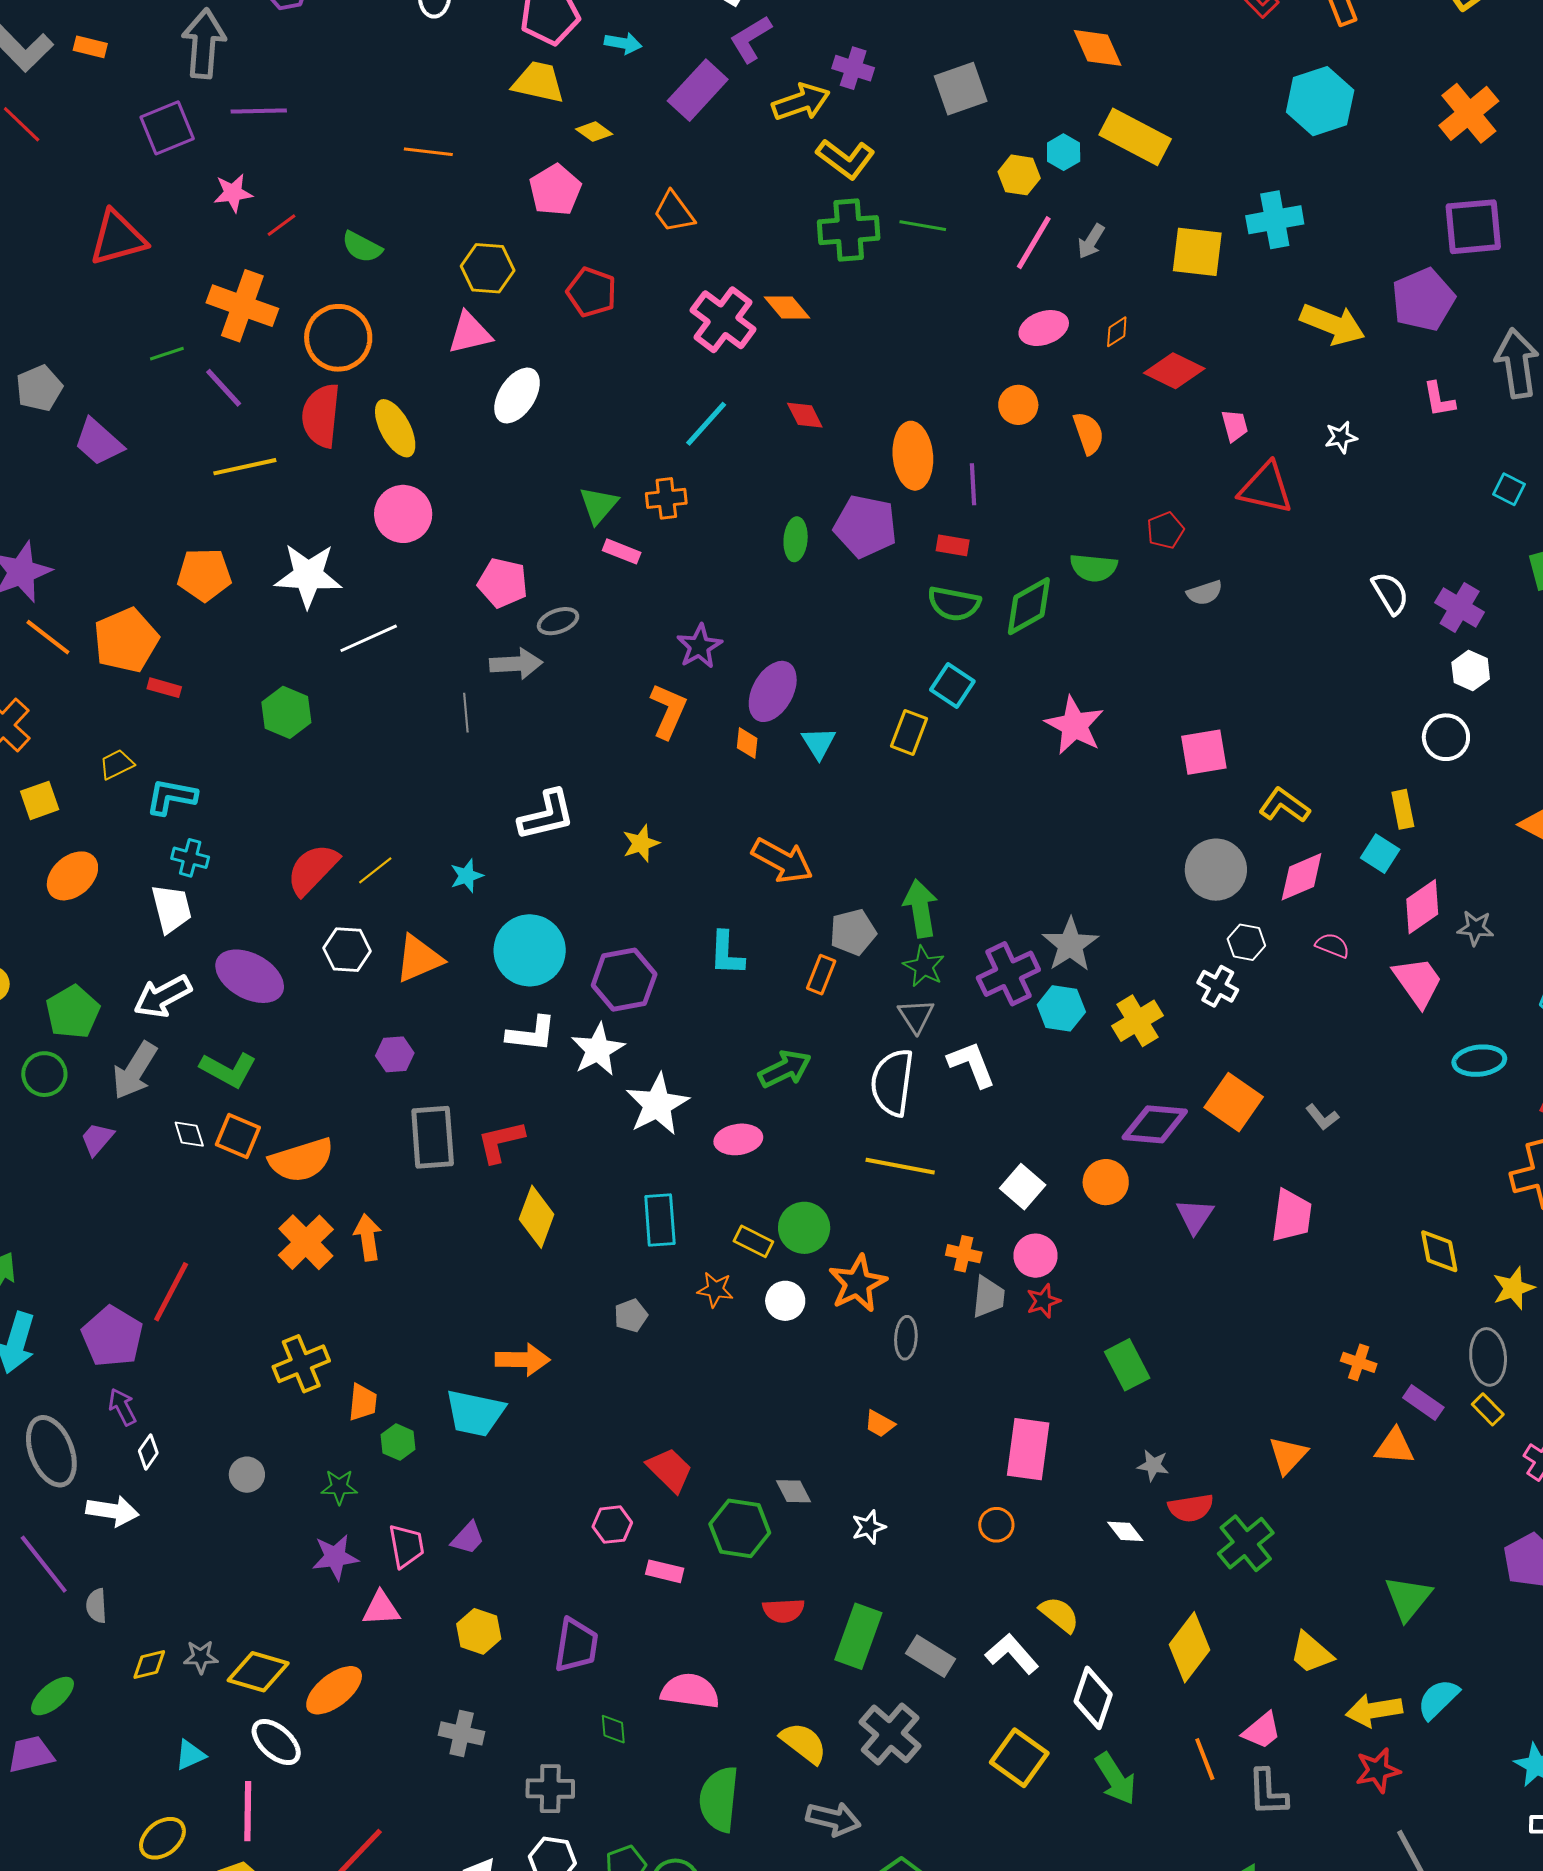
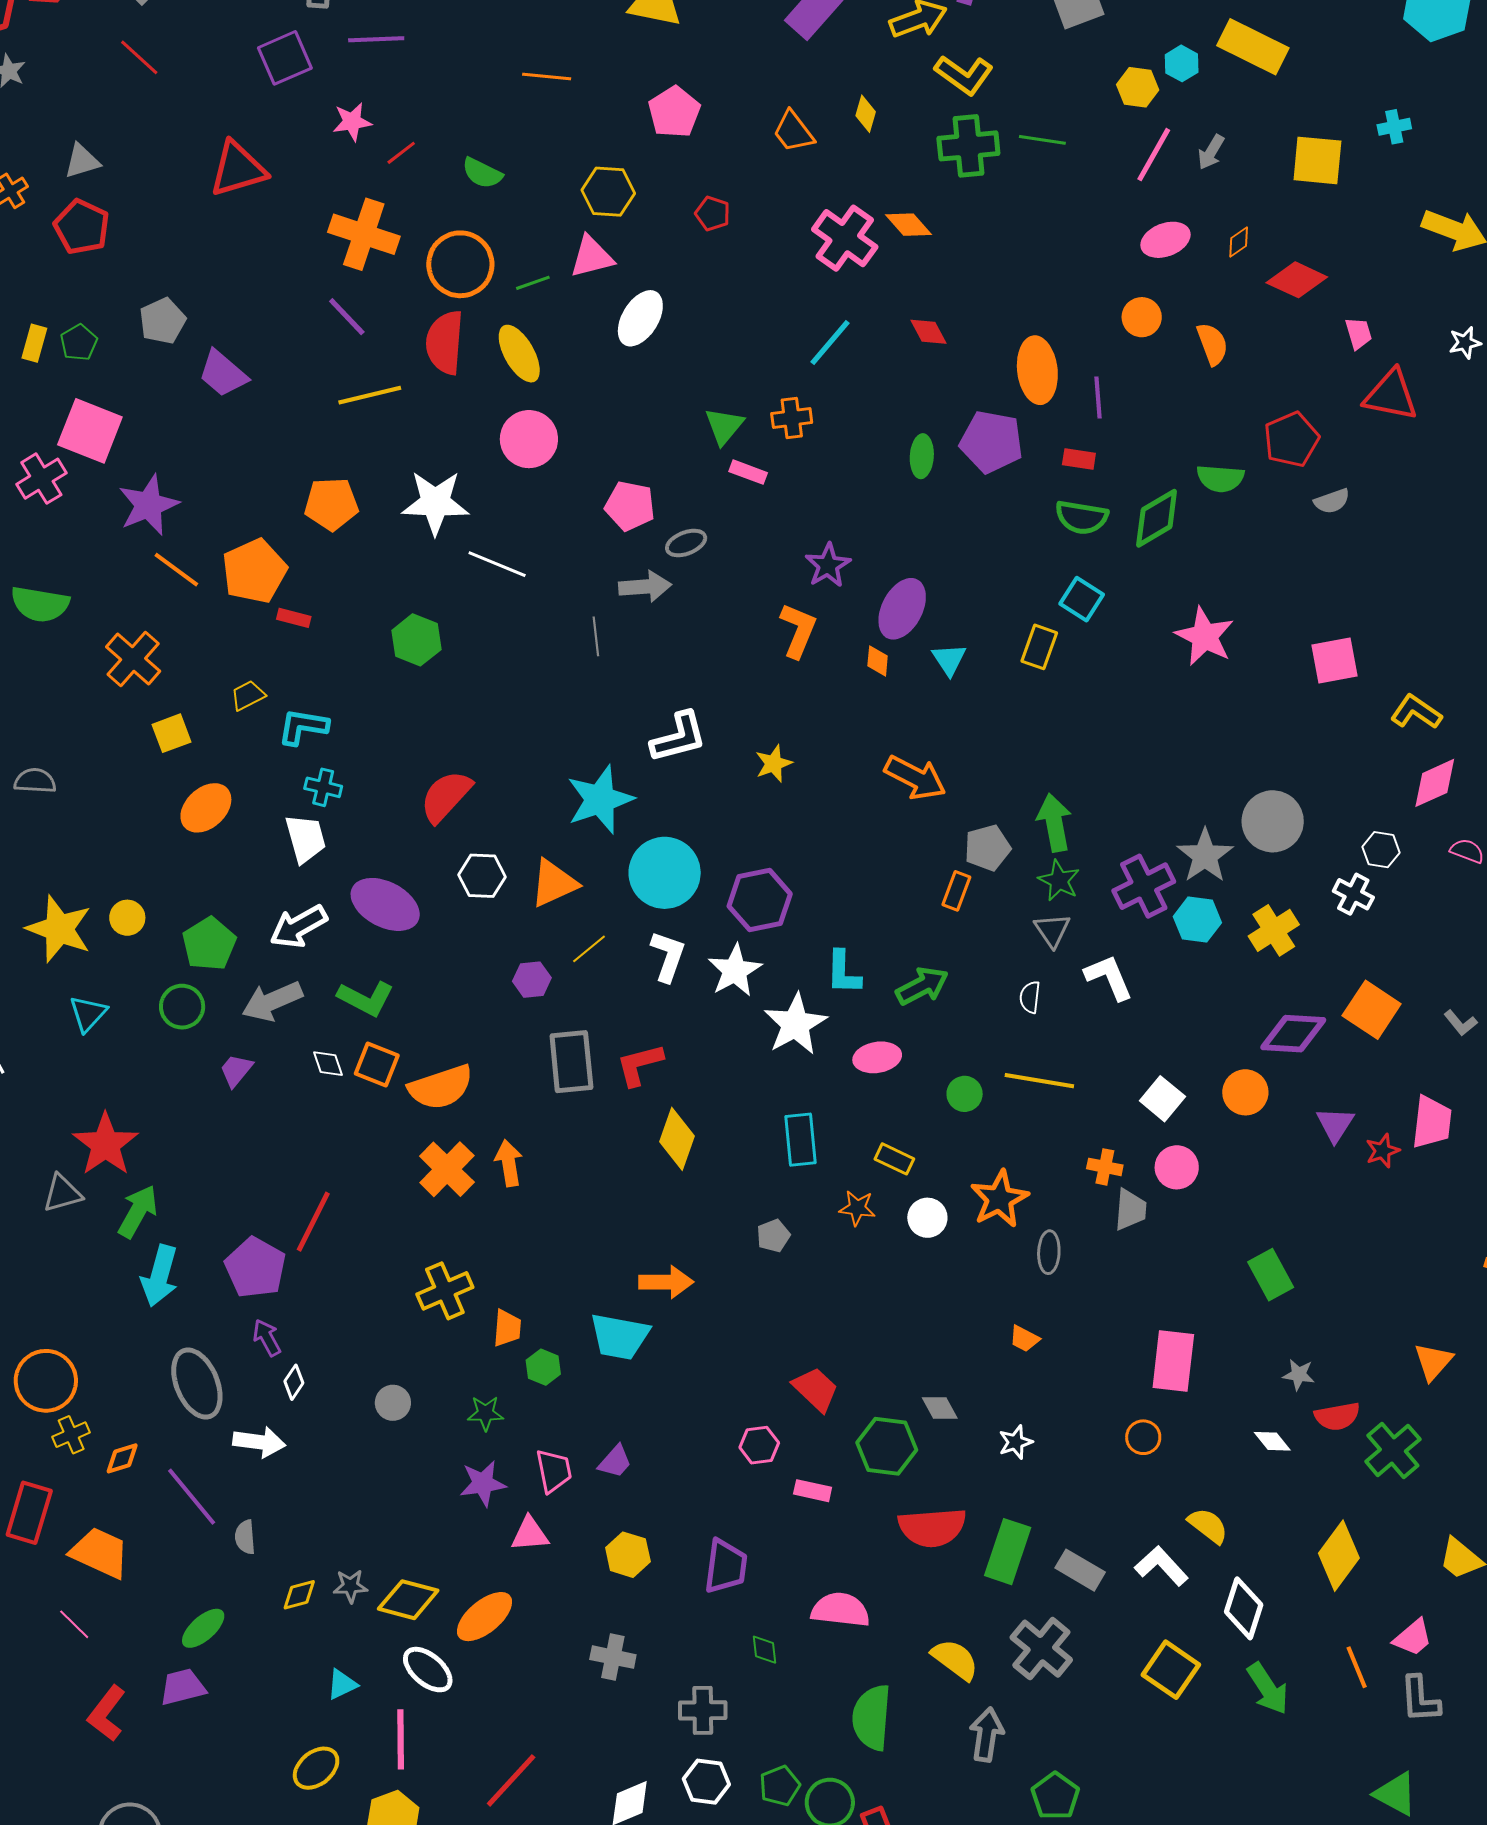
yellow diamond: (594, 132) -> (866, 114), moved, turned 72
cyan cross: (1275, 220) -> (1394, 127), size x0.6
red pentagon: (591, 292) -> (713, 213), size x0.7
green line: (167, 354) -> (533, 283), moved
red pentagon: (1165, 530) -> (1291, 439), size x1.5
white line: (369, 638) -> (497, 564), turned 48
yellow line: (375, 870) -> (589, 949), moved
gray circle: (1216, 870) -> (1273, 821), moved
cyan star: (467, 876) -> (600, 800), size x2.0
cyan L-shape: (727, 953) -> (843, 972), moved
white L-shape: (531, 1034) -> (668, 956), turned -76
gray arrow: (135, 1071) -> (272, 1001), turned 36
white semicircle: (892, 1082) -> (1030, 997), size x0.5
green circle: (804, 1228) -> (965, 1094), moved, size x0.7
red star: (1043, 1301) -> (1383, 1151), moved
red semicircle: (784, 1610) -> (932, 1527), size x1.6
gray arrow: (833, 1819) -> (986, 1735), turned -94

